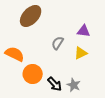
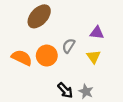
yellow triangle: (81, 53) -> (94, 57), turned -40
orange circle: (33, 74) -> (47, 56), moved

